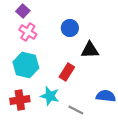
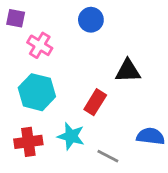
purple square: (23, 11) -> (16, 18), moved, turned -32
blue circle: (70, 28) -> (91, 20), moved

